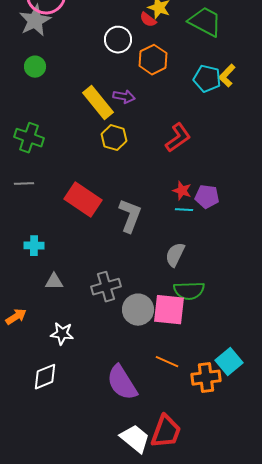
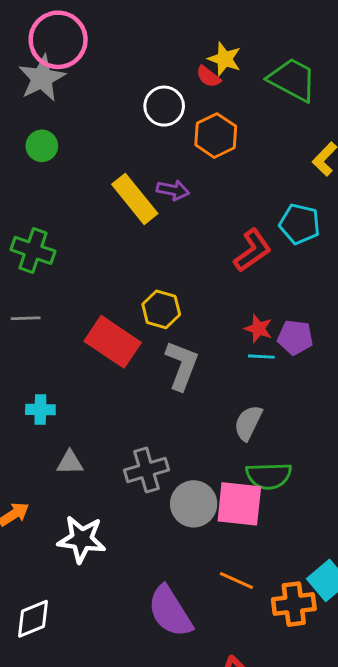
cyan pentagon: (207, 79) -> (300, 224), moved
yellow hexagon: (114, 138) -> (161, 309), moved
white star: (62, 334) -> (82, 539), size x1.4
white diamond: (45, 377) -> (33, 619), moved

